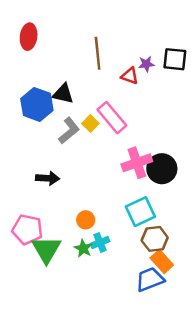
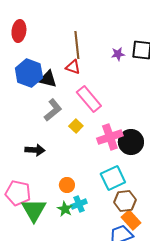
red triangle: (130, 76) -> (73, 67), moved
blue hexagon: (37, 104) -> (29, 73), moved
yellow square: (90, 123) -> (76, 126), moved

